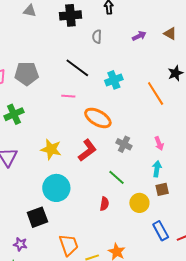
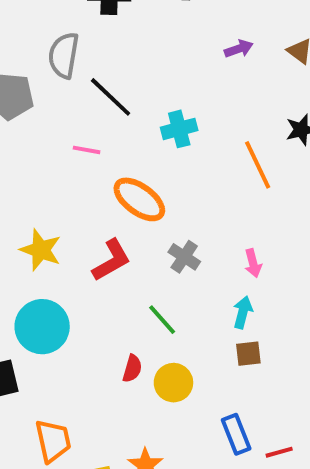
gray semicircle: (97, 37) -> (64, 55), moved, size x1.6
yellow circle: (139, 203) -> (173, 383), moved

